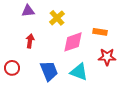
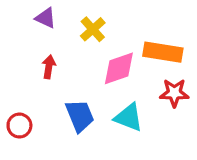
purple triangle: (28, 11) -> (46, 18), turned 32
orange rectangle: (100, 32) -> (163, 52), size x1.6
red circle: (12, 68) -> (19, 126), moved

